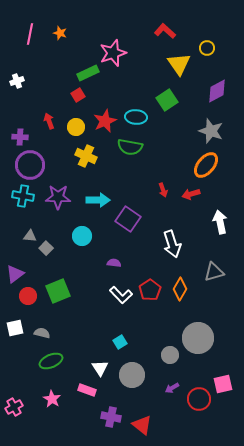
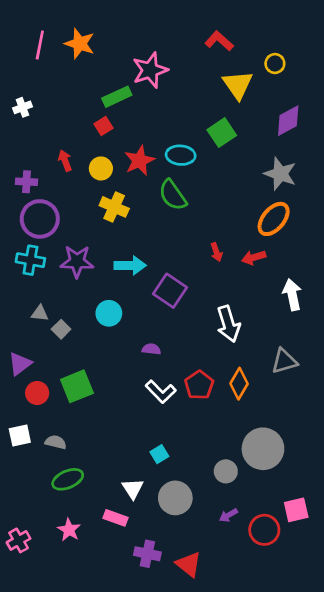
orange star: (60, 33) -> (80, 44), size x1.6
green semicircle: (130, 147) -> (173, 195), turned 45

